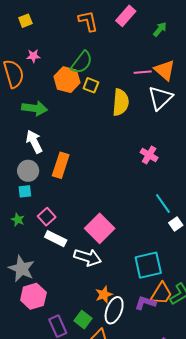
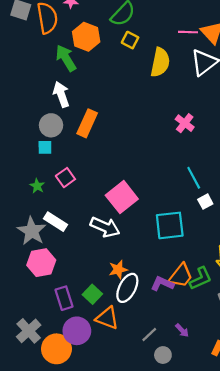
orange hexagon: (67, 80) -> (86, 37), moved
green arrow: (35, 108) -> (66, 58), turned -135
green star: (18, 220) -> (37, 186), moved
white rectangle: (56, 239) -> (56, 222), moved
cyan square: (148, 265) -> (170, 225), moved

